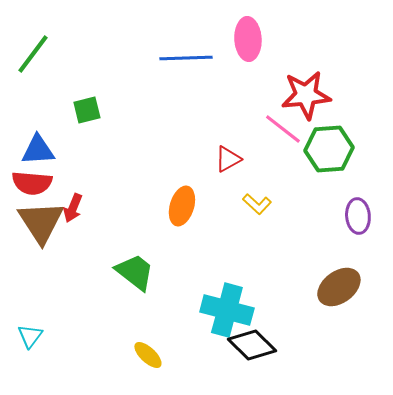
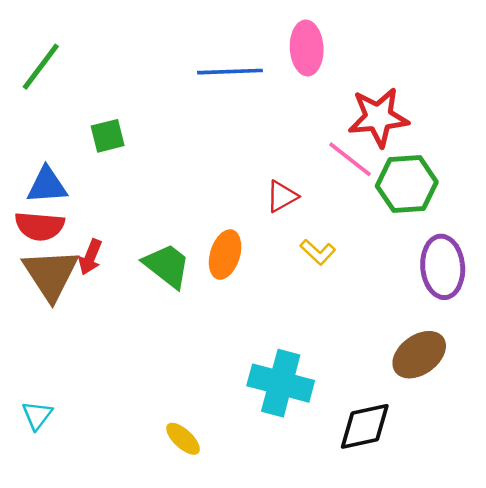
purple ellipse: (358, 216) -> (443, 267), size x1.4
green trapezoid: (135, 272) -> (167, 266), moved
black diamond: (252, 345) -> (365, 426), moved, turned -57

